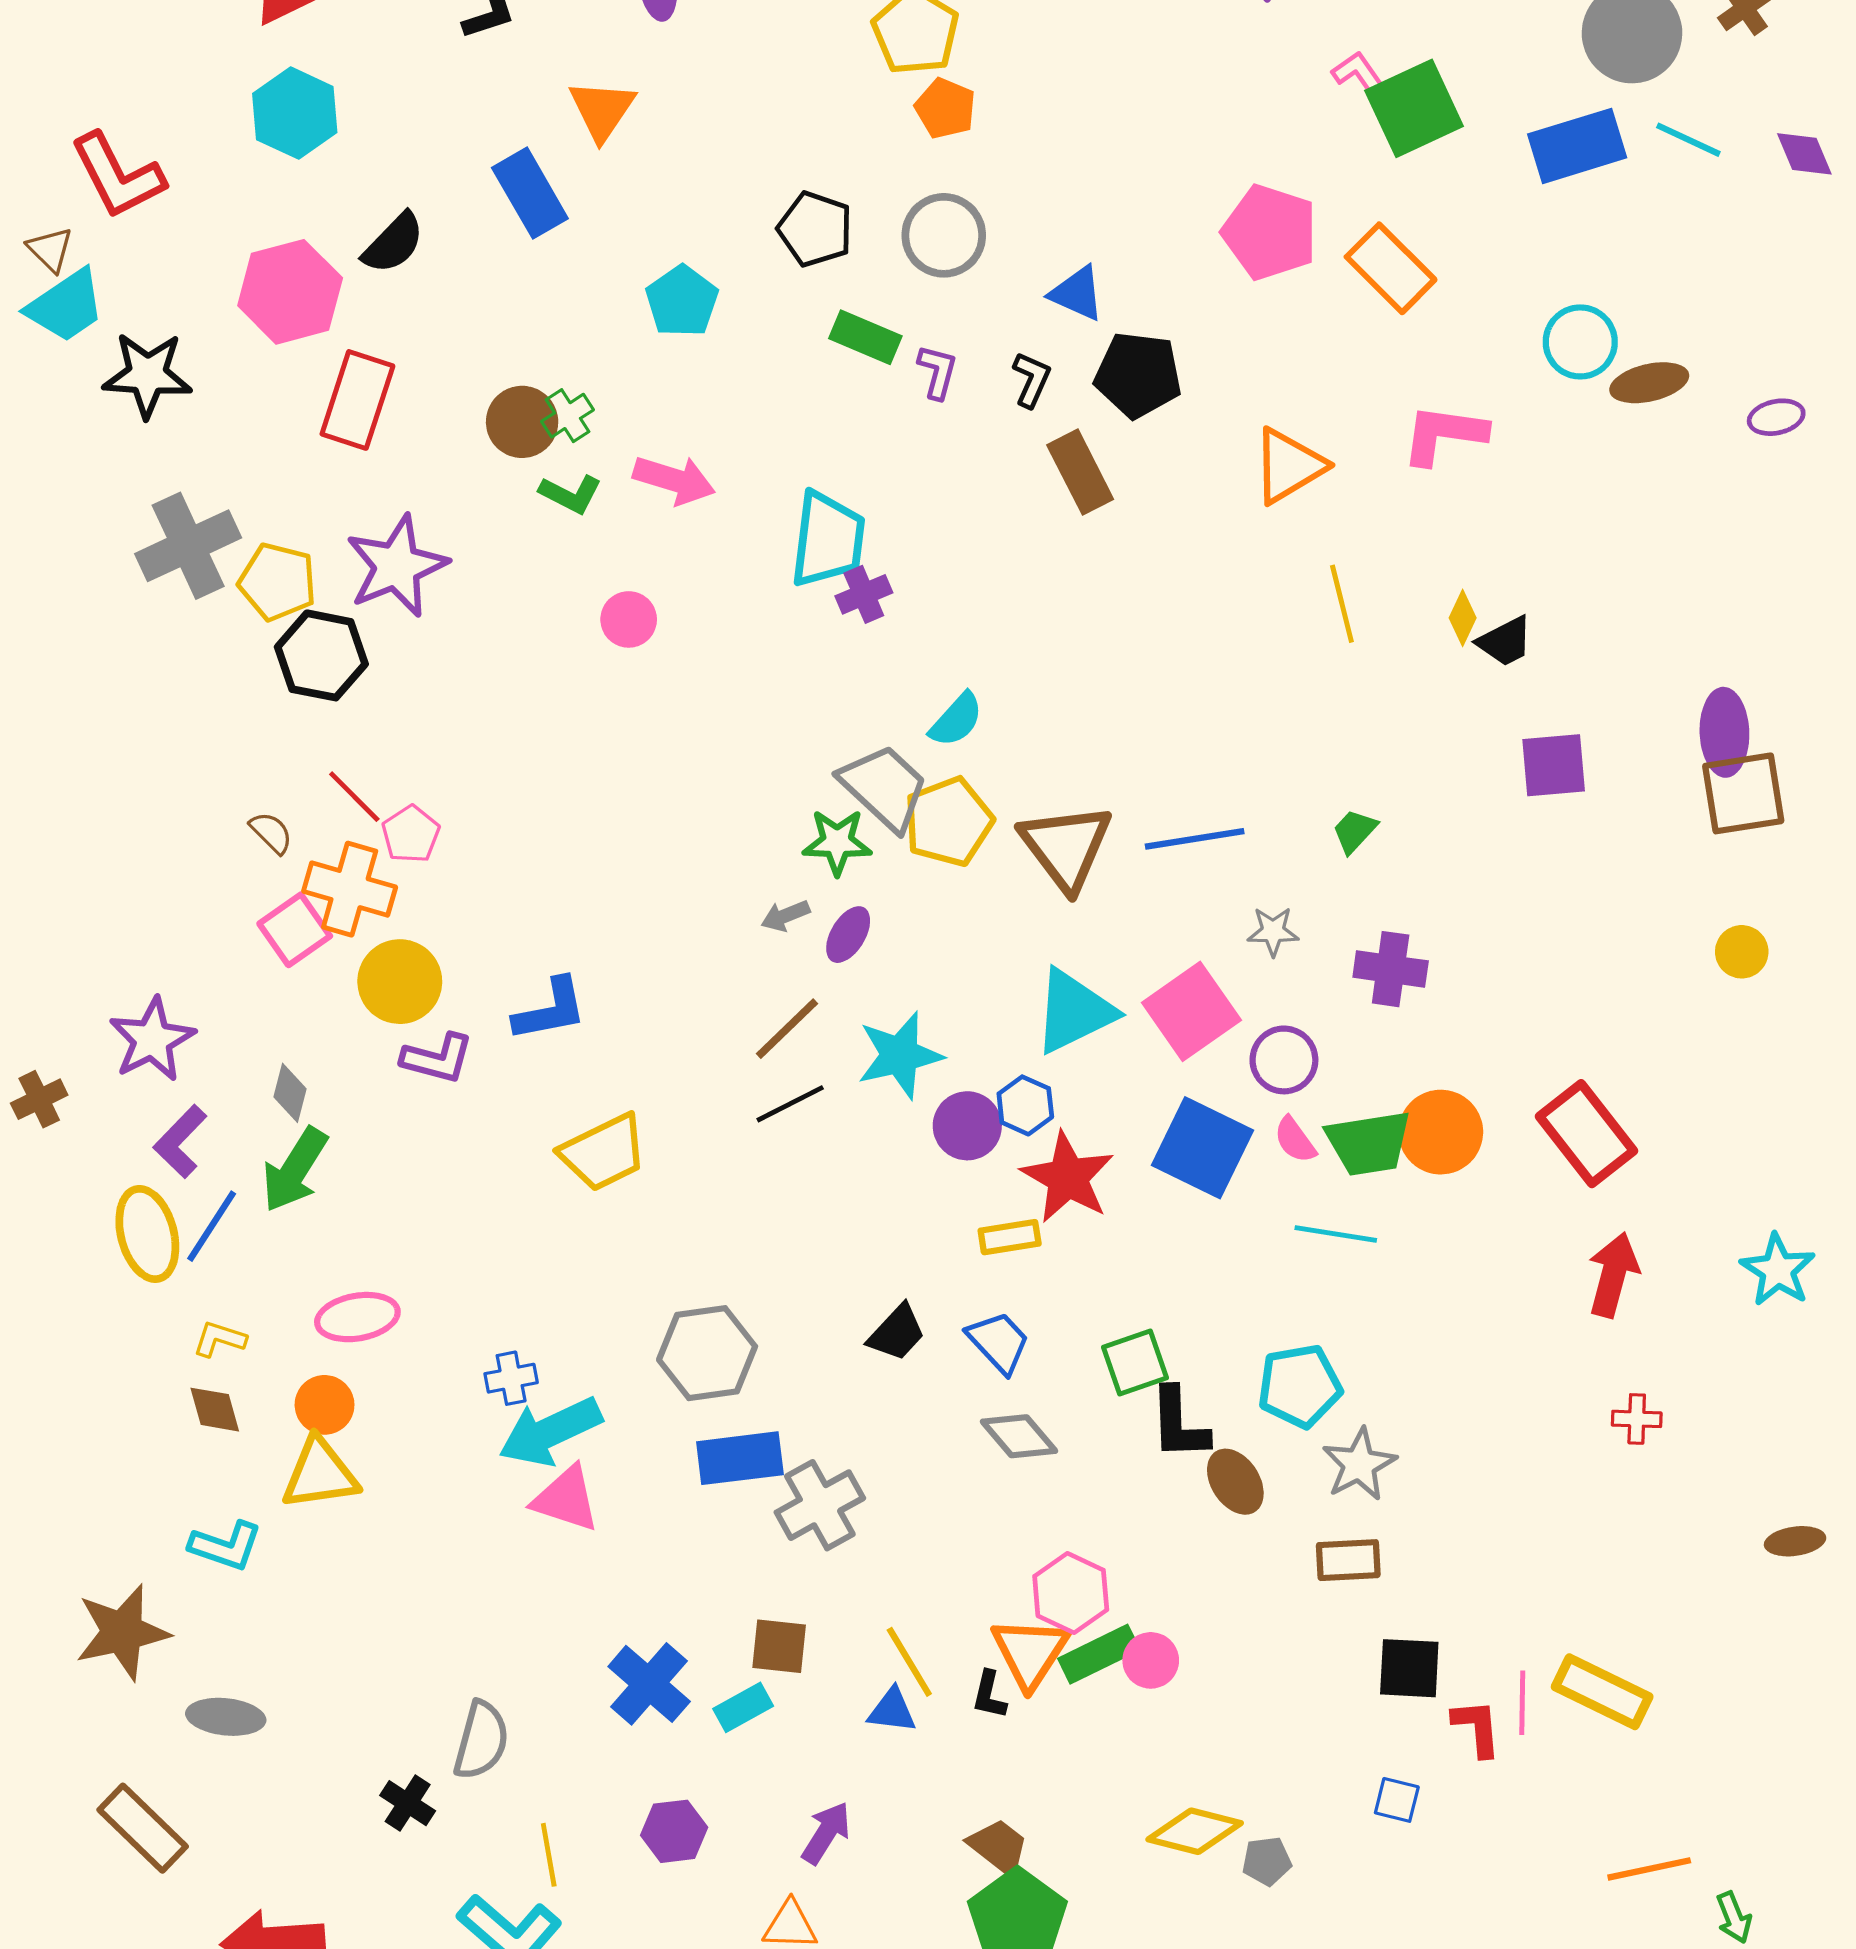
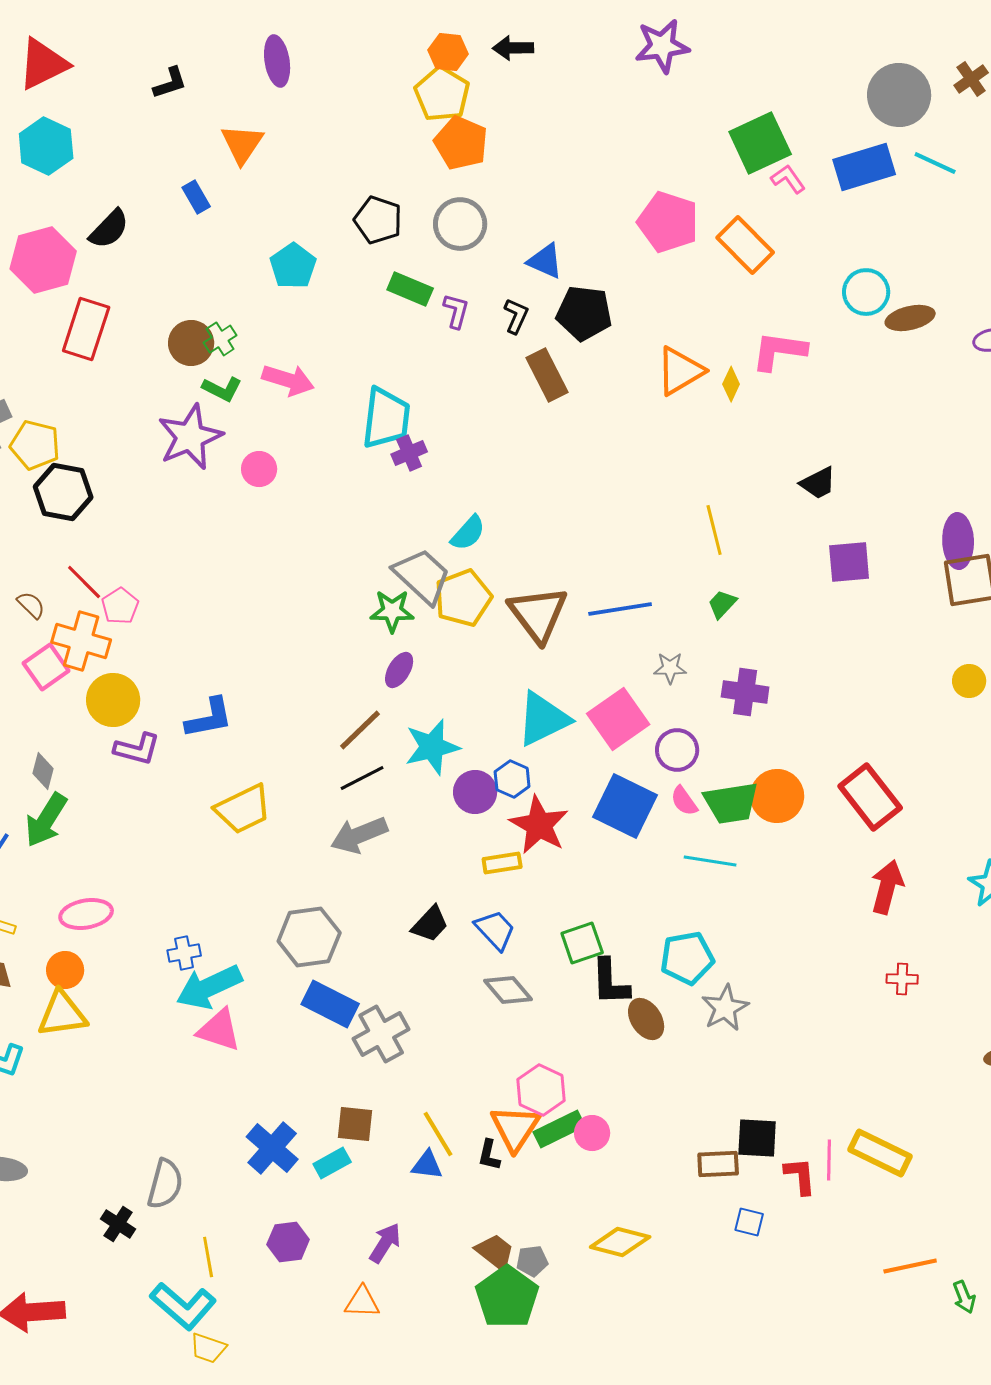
pink L-shape: (1359, 74) -> (788, 179), moved
orange pentagon: (945, 108) -> (461, 143), size x1.4
blue rectangle: (530, 193) -> (196, 197), size x0.6
purple star: (397, 566) -> (190, 437), moved
yellow line: (1342, 604) -> (714, 530), moved
yellow diamond: (1463, 618) -> (731, 384), moved
gray arrow: (785, 916) -> (359, 835), moved, size x1.8
blue rectangle: (740, 1458) -> (330, 1004), turned 34
brown rectangle: (1348, 1560) -> (718, 1164), moved
gray pentagon: (1267, 1861) -> (532, 1261), moved

